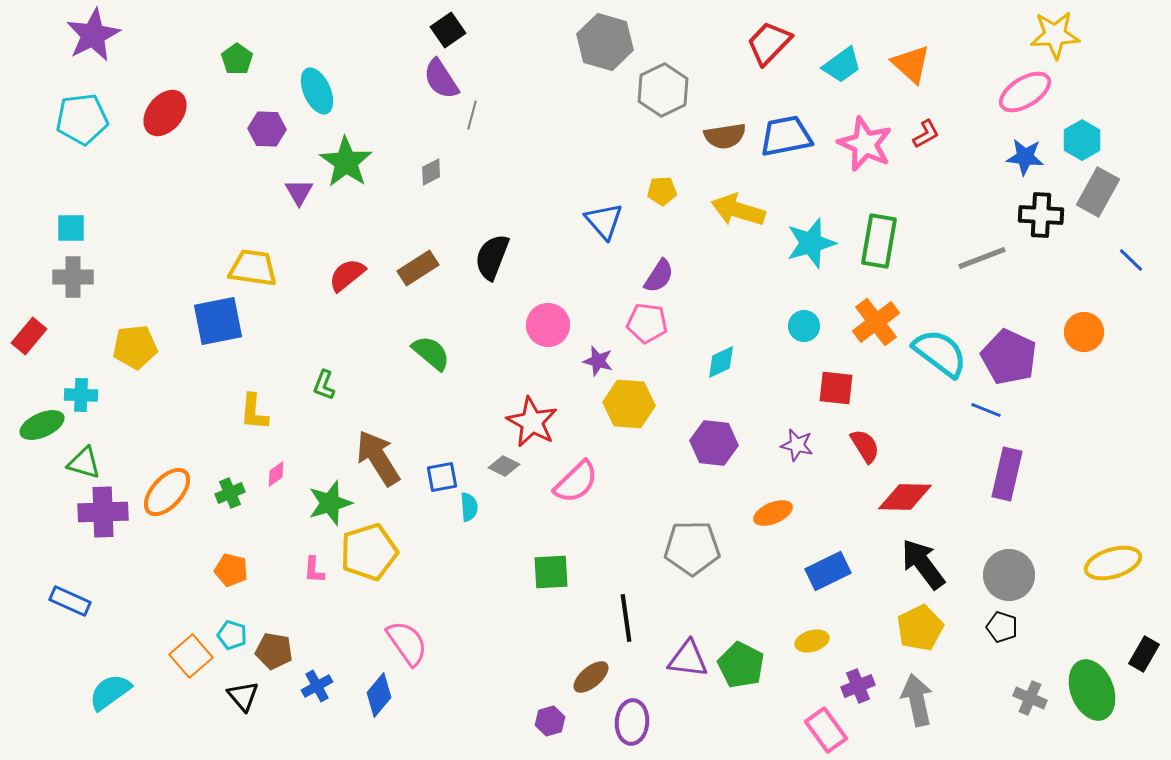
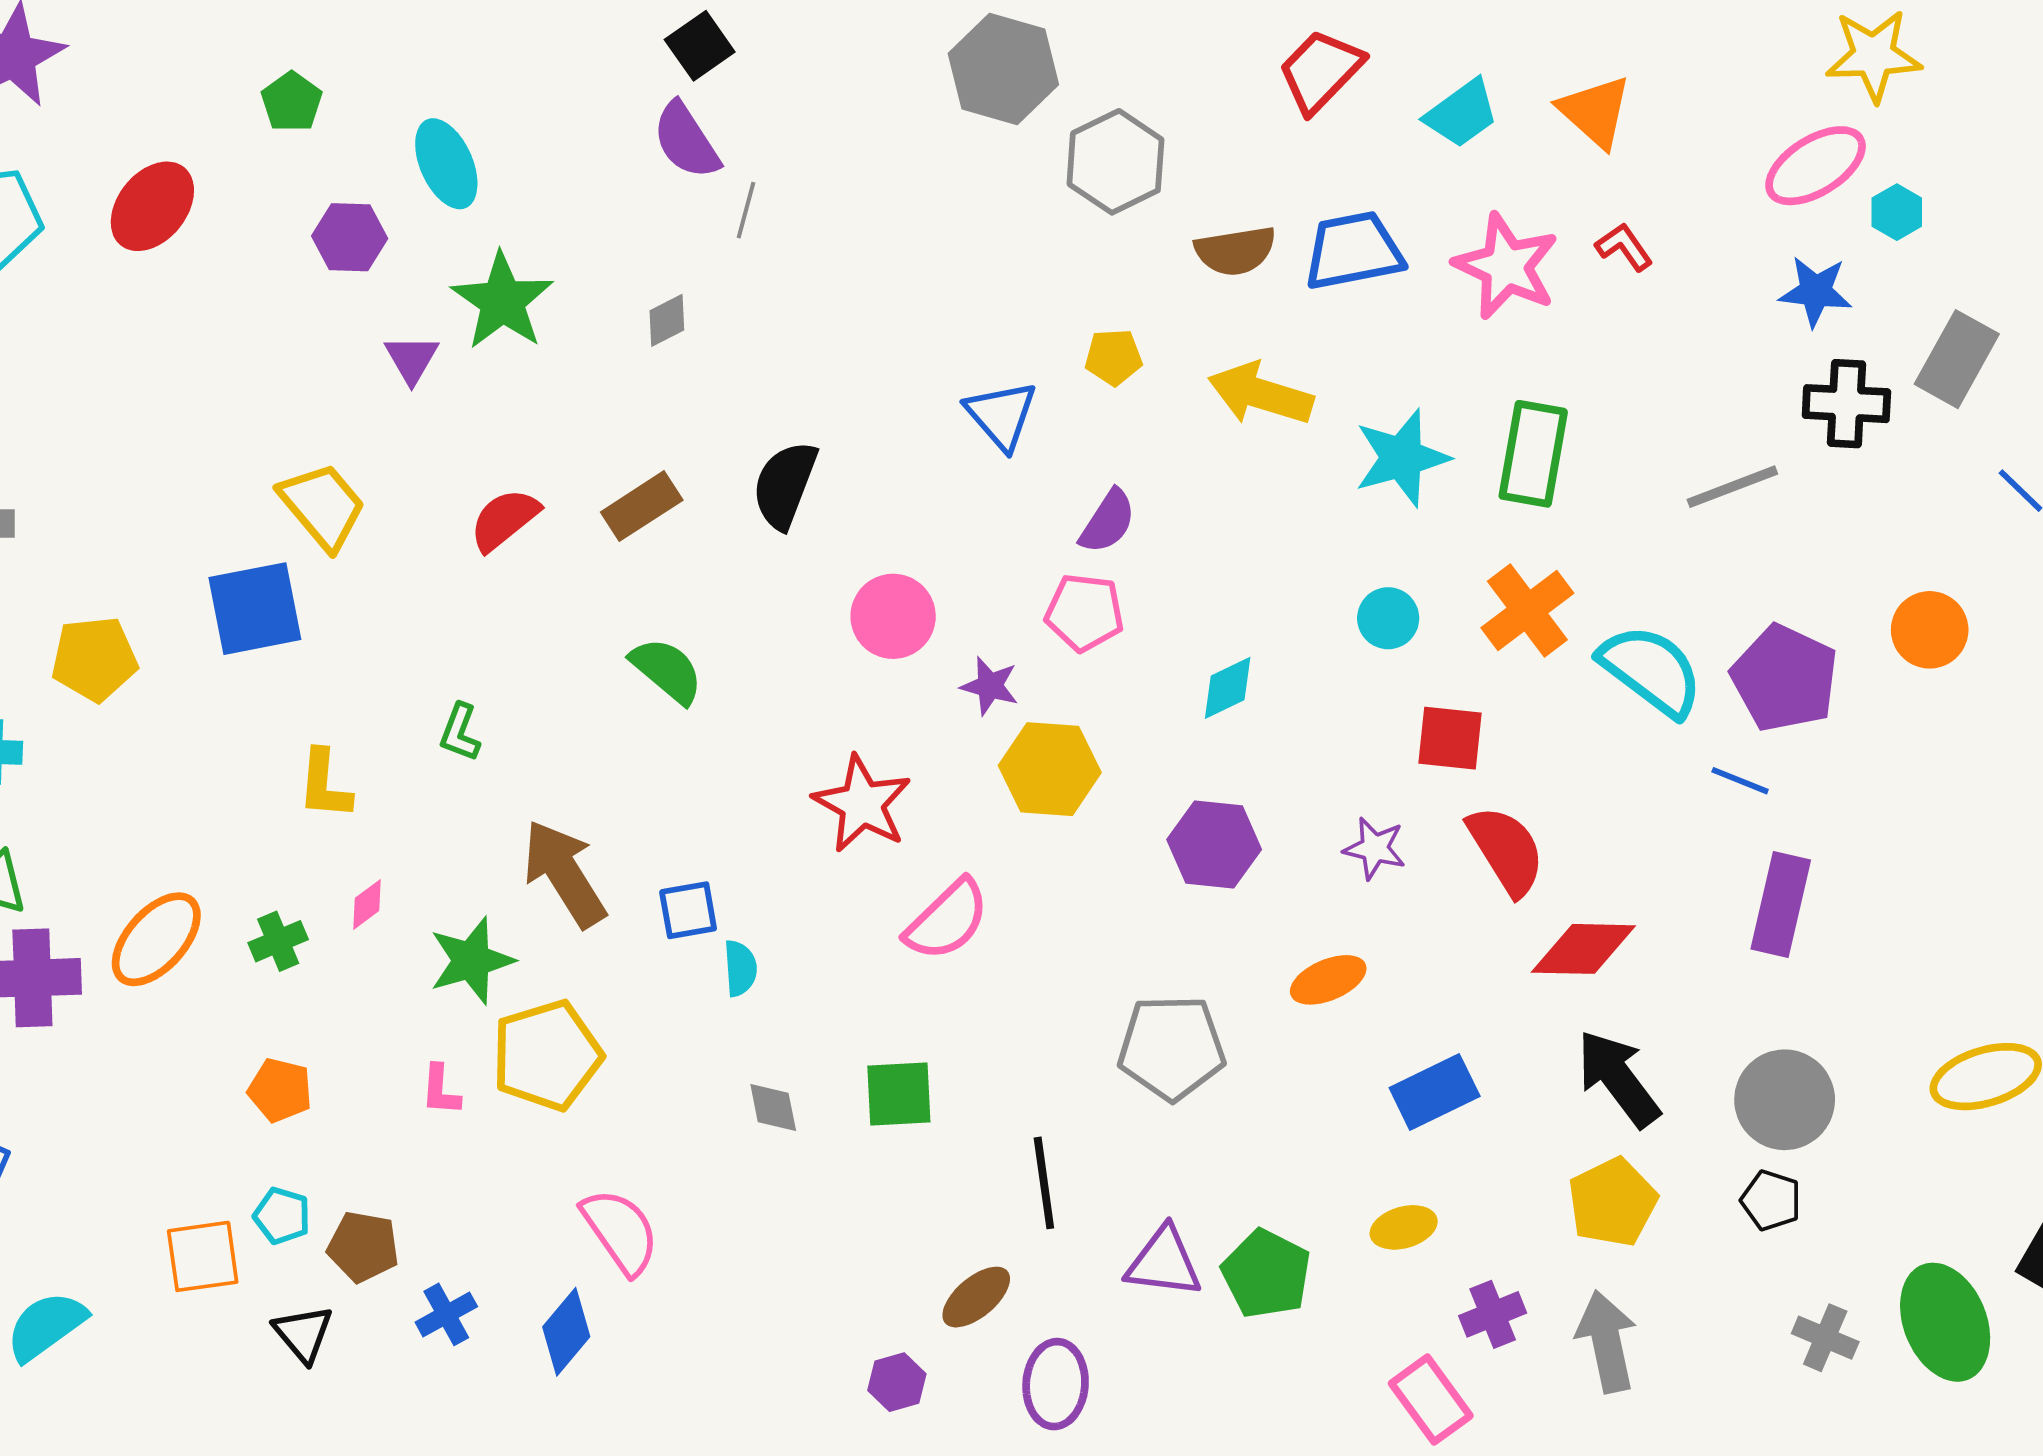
red L-shape: (926, 134) -> (1624, 247), turned -96
cyan hexagon: (1082, 140) -> (1897, 212), moved, size x0.7
yellow trapezoid: (253, 268) -> (323, 506), turned 42
red semicircle: (865, 446) -> (1506, 850), size x1.4
gray diamond: (504, 466) -> (773, 1108), moved, turned 52
orange square: (191, 656) -> (203, 1256), turned 33

